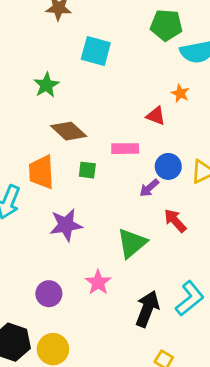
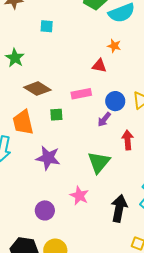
cyan square: (96, 51) -> (47, 26), size x0.6
red arrow: (175, 221) -> (128, 140), turned 48
purple star: (66, 225) -> (48, 158), turned 30

